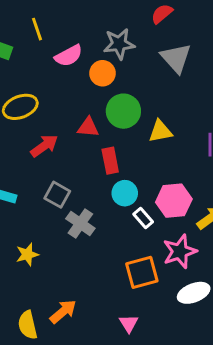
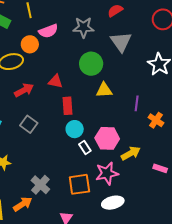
orange circle: (102, 73) -> (30, 44), moved
green circle: (123, 111) -> (91, 64), moved
gray cross: (80, 223) -> (40, 185), moved

